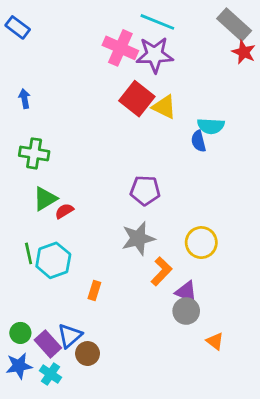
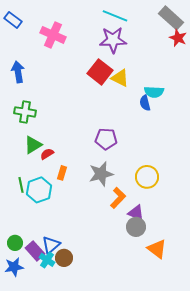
pink cross: (120, 48) -> (53, 35), moved
blue arrow: (24, 99) -> (18, 72), size x1.5
orange rectangle: (94, 290) -> (62, 173), moved
orange triangle: (215, 341) -> (157, 249), size x1.5
cyan cross: (51, 374) -> (47, 260), moved

